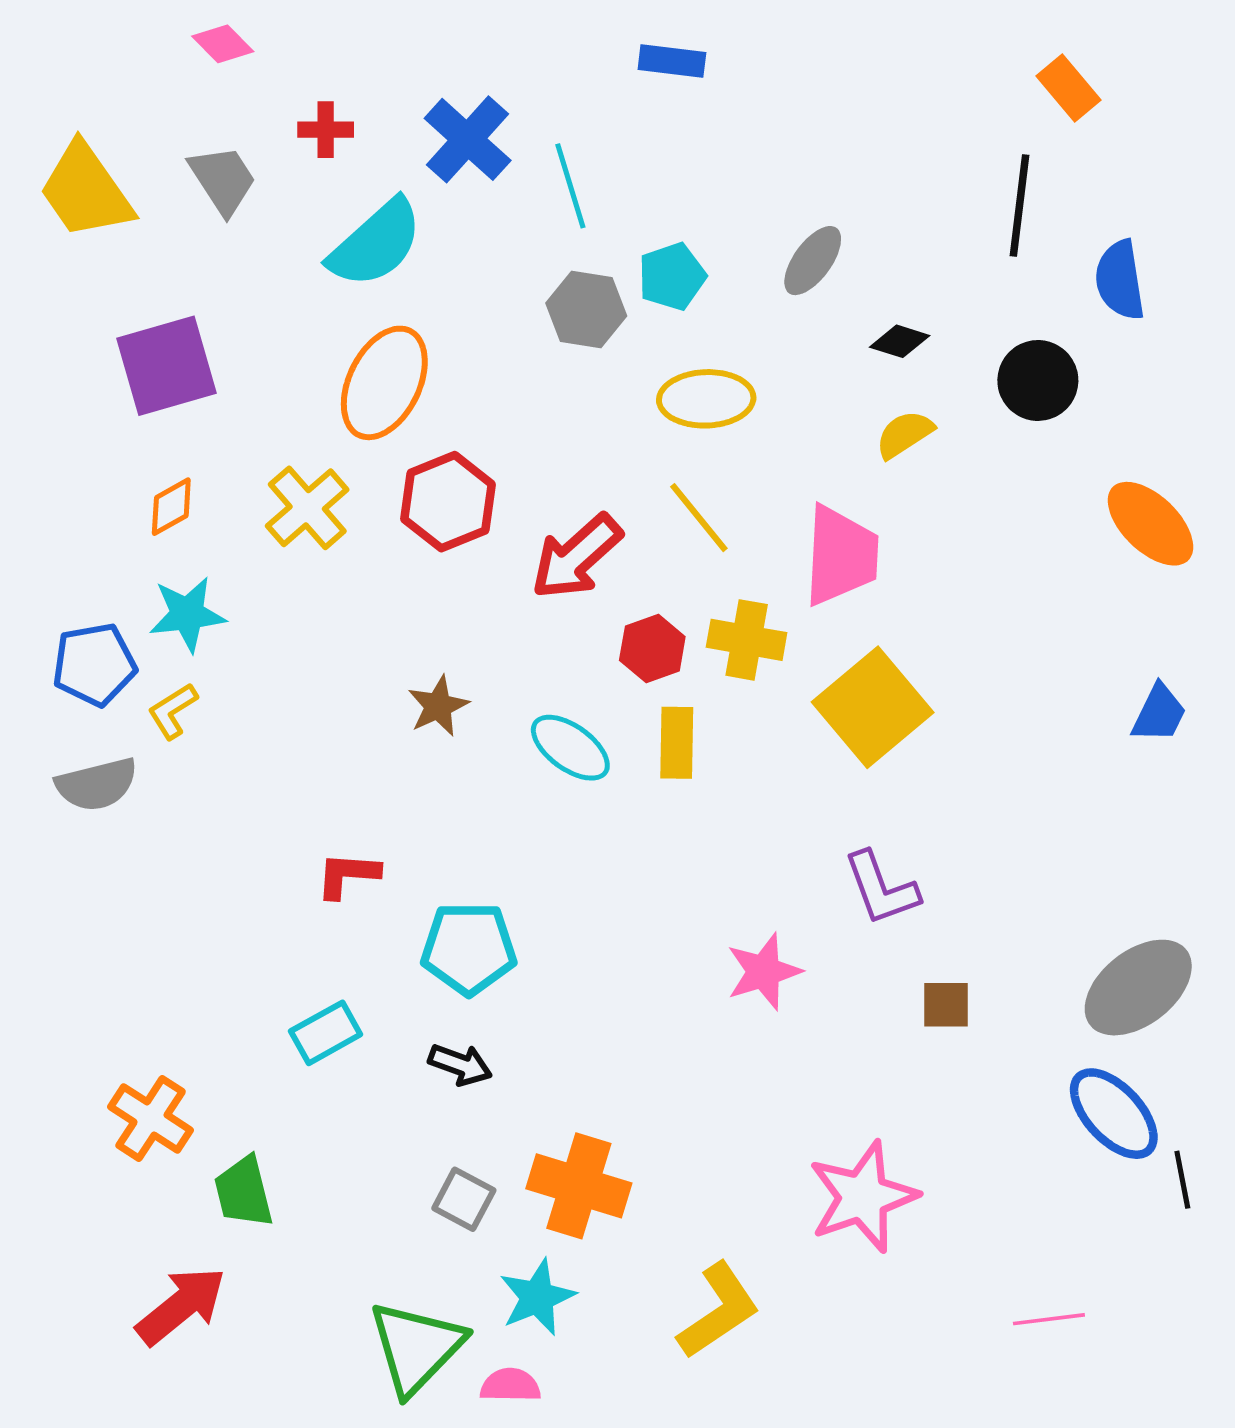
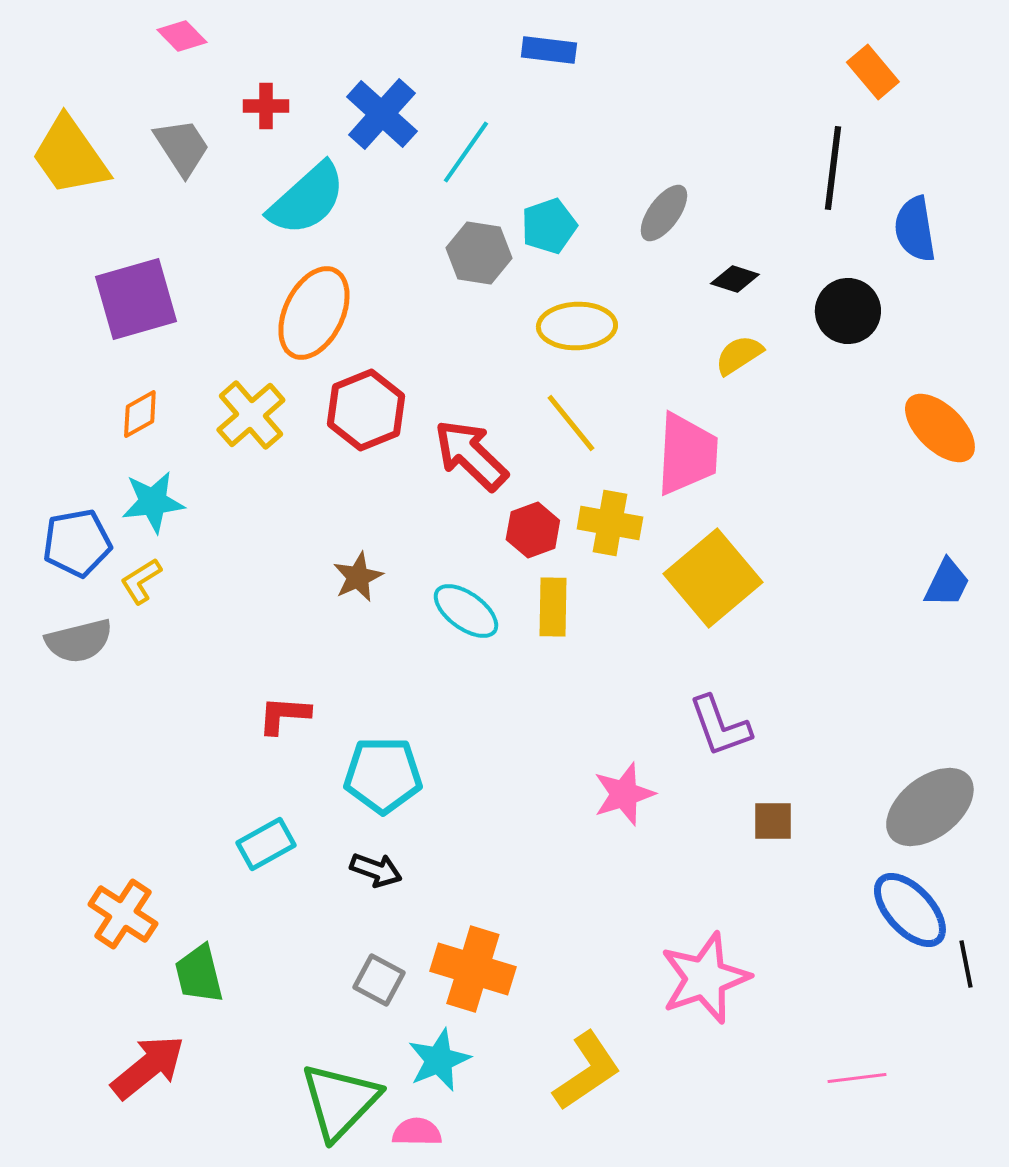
cyan line: (570, 186) -> (466, 152), turned 52
red arrow: (576, 557) -> (471, 455), turned 86

